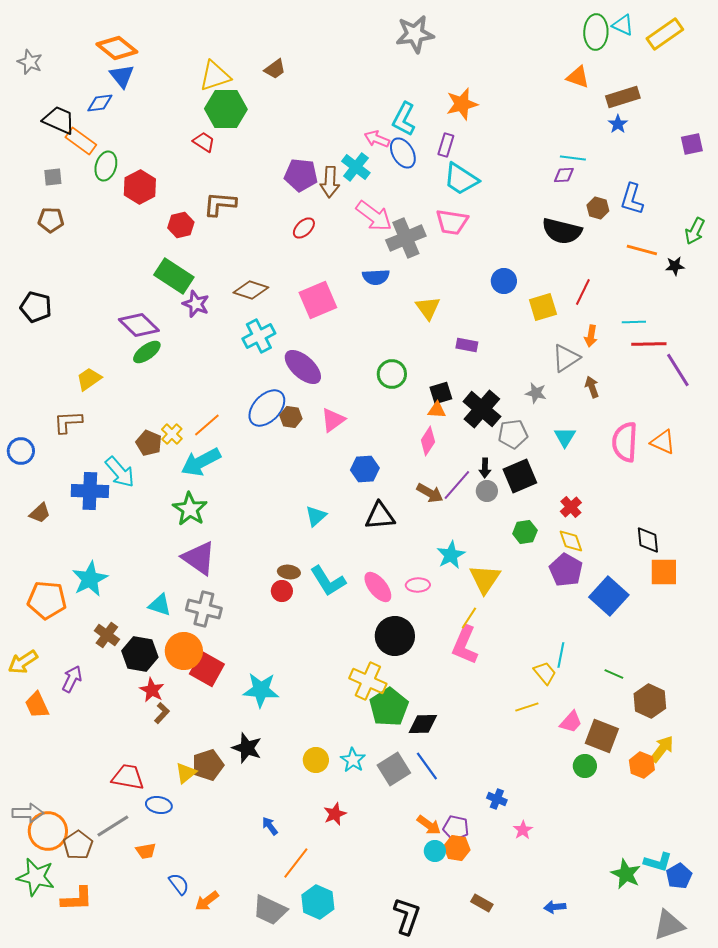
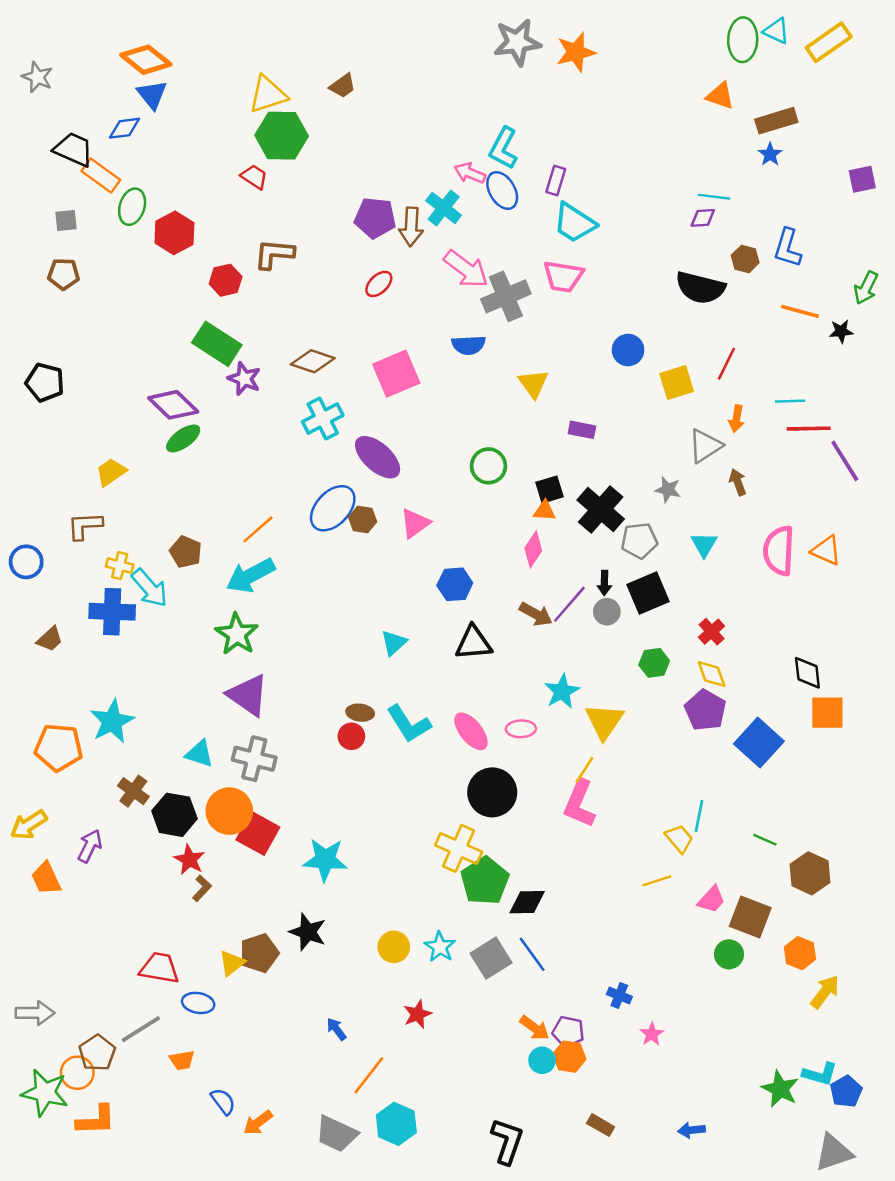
orange star: (462, 104) -> (576, 52), moved
yellow cross: (172, 434) -> (120, 566), moved, turned -30
yellow arrow: (662, 749) -> (825, 992), moved
orange circle: (48, 831) -> (77, 1073), moved, size x0.7

